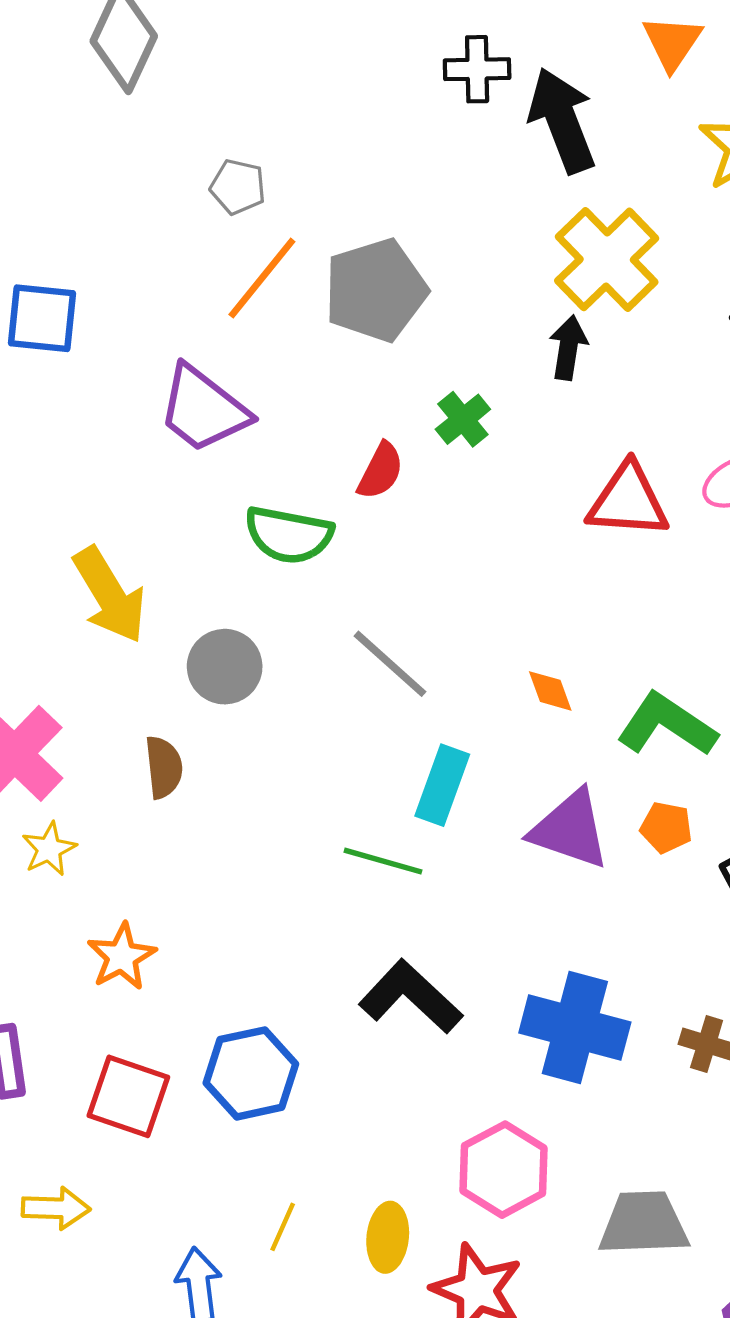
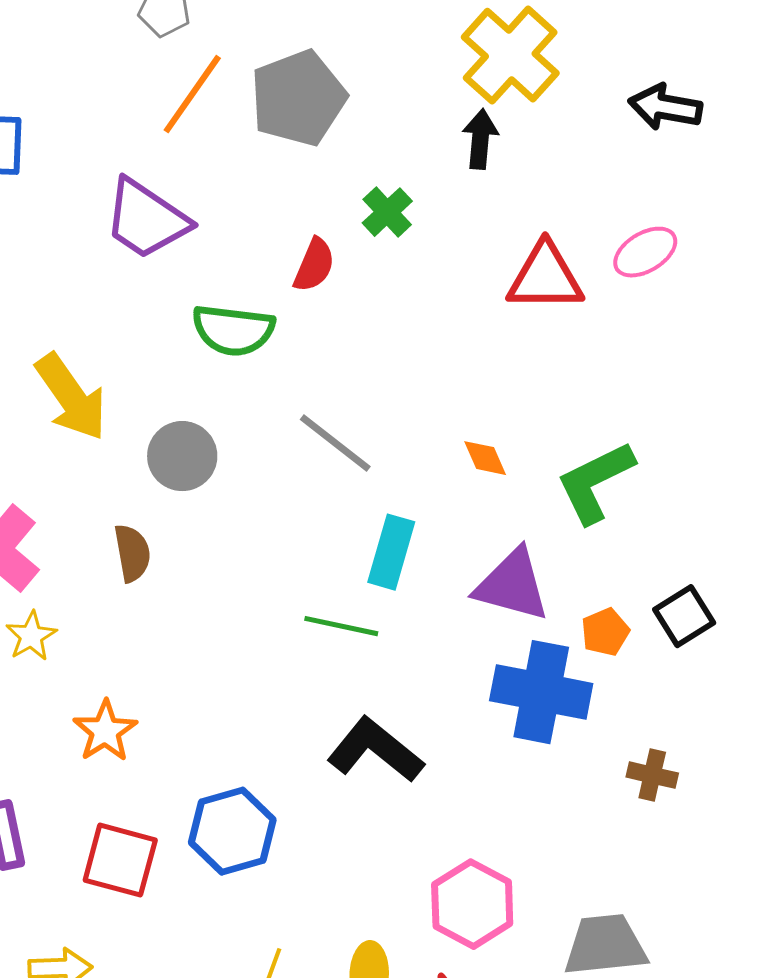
green L-shape: (667, 725) -> (595, 482), turned -56
orange pentagon: (666, 827) -> (605, 632), moved, turned -30
blue cross: (575, 1027) -> (541, 692), moved

